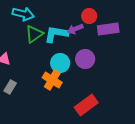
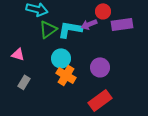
purple circle: (85, 59) -> (100, 67), moved
cyan circle: (60, 63) -> (61, 58), moved

